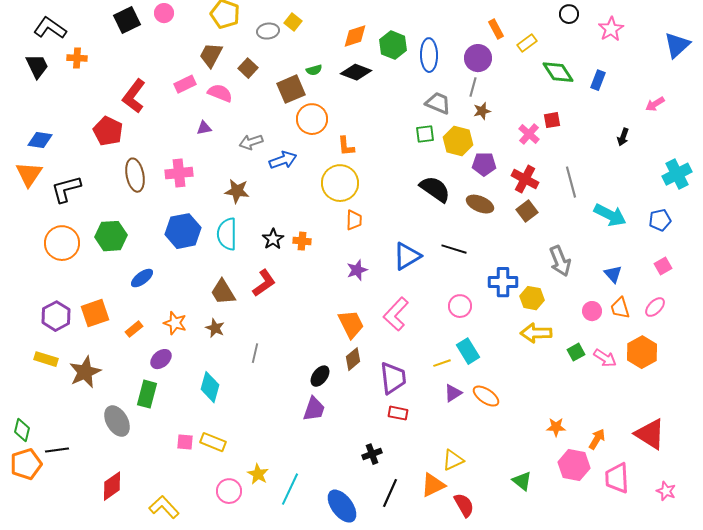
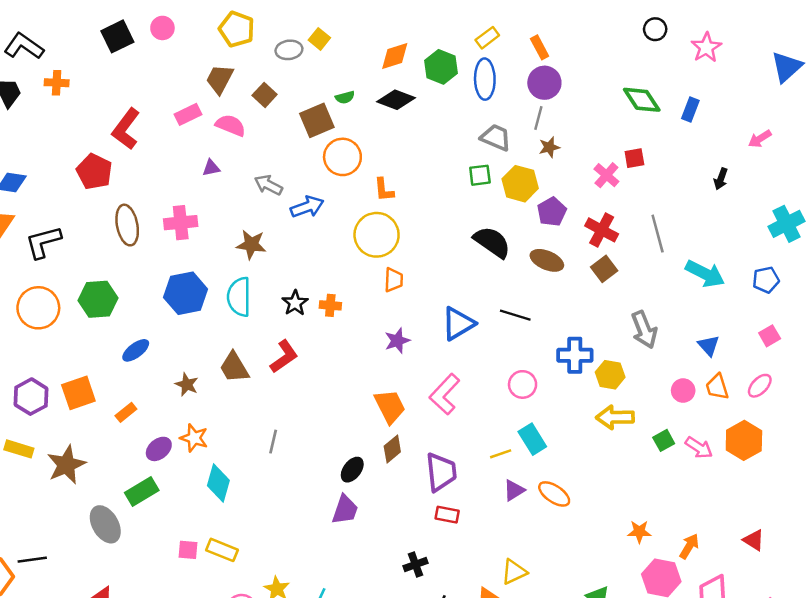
orange rectangle: (496, 29) -> (540, 47), moved
yellow rectangle: (527, 43) -> (487, 38), moved
gray arrow: (251, 142) -> (268, 185), turned 45
purple pentagon: (484, 164) -> (552, 212), turned -30
orange star: (175, 323) -> (194, 438), moved
brown star: (215, 328) -> (187, 384), moved
green rectangle: (147, 394) -> (142, 492), turned 44
red triangle: (650, 434) -> (754, 540), size x0.6

